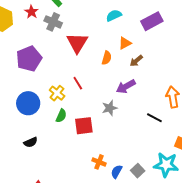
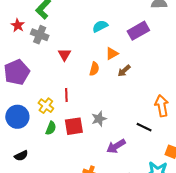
red triangle: (77, 43) -> (64, 55), size x0.6
red line: (78, 83) -> (66, 95), turned 32
purple arrow: (126, 86) -> (116, 146), moved
red square: (84, 126) -> (74, 126), moved

